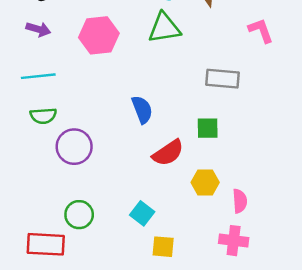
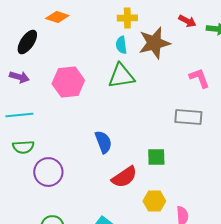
gray rectangle: (222, 79) -> (188, 117), moved

